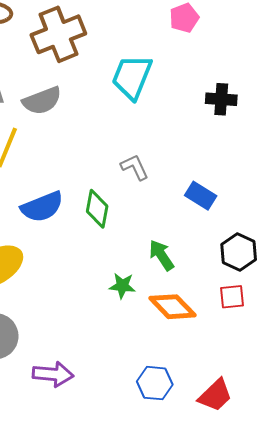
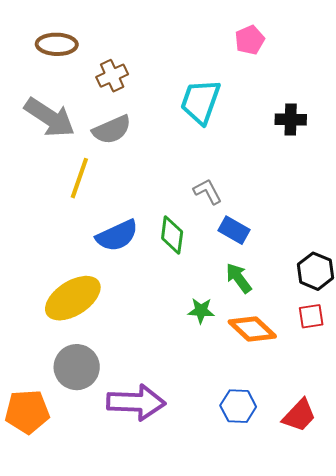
brown cross: (58, 34) -> (112, 76), moved, size x0.6
blue rectangle: (201, 196) -> (234, 230), moved
purple arrow: (53, 374) -> (136, 402), size x1.4

